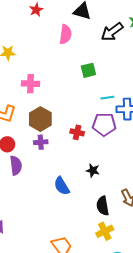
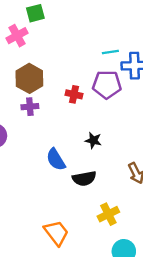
green square: (88, 70) -> (35, 13), moved
pink cross: (30, 84) -> (17, 36), turned -30
black semicircle: (103, 206) -> (84, 179), moved, turned -90

